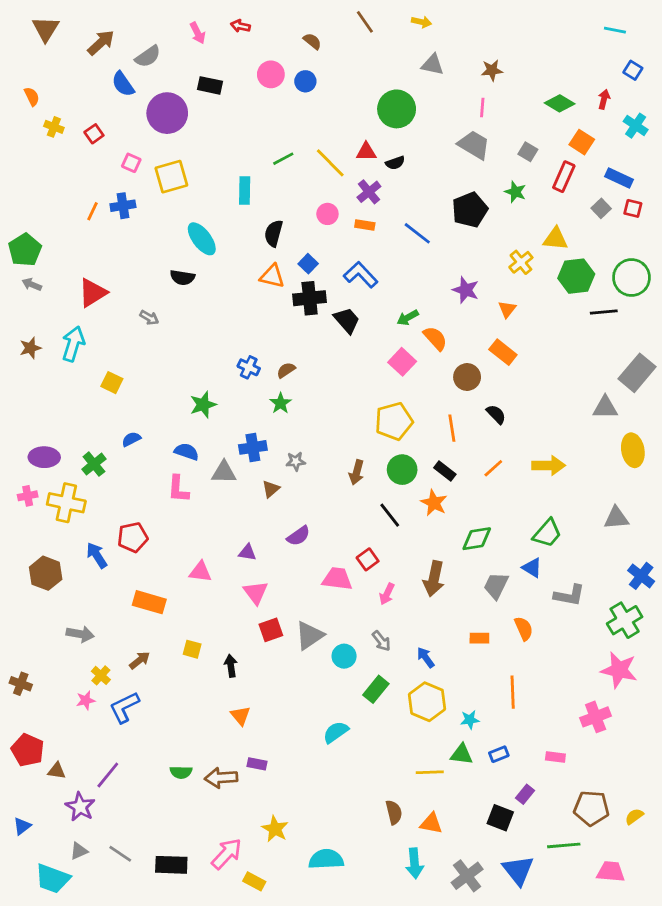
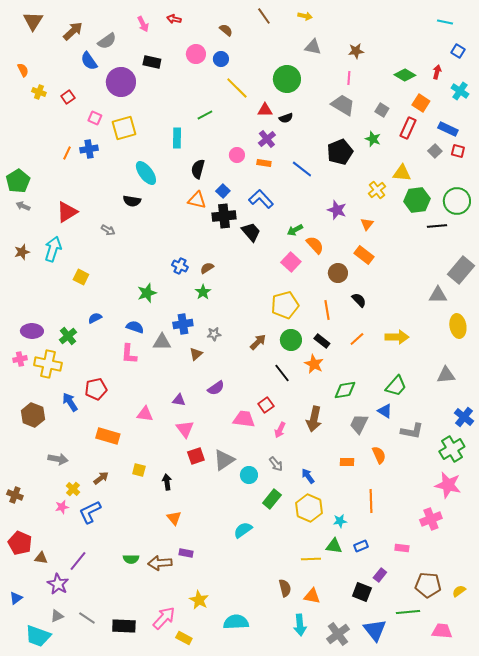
yellow line: (330, 163) -> (237, 88), moved
brown arrow: (357, 472) -> (258, 342), turned -150

